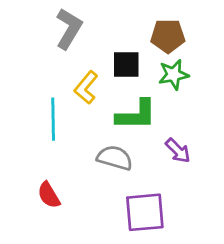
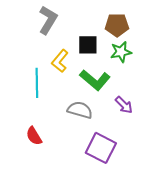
green L-shape: (136, 115) -> (95, 80), turned 40
purple square: (145, 212) -> (101, 148), turned 32

